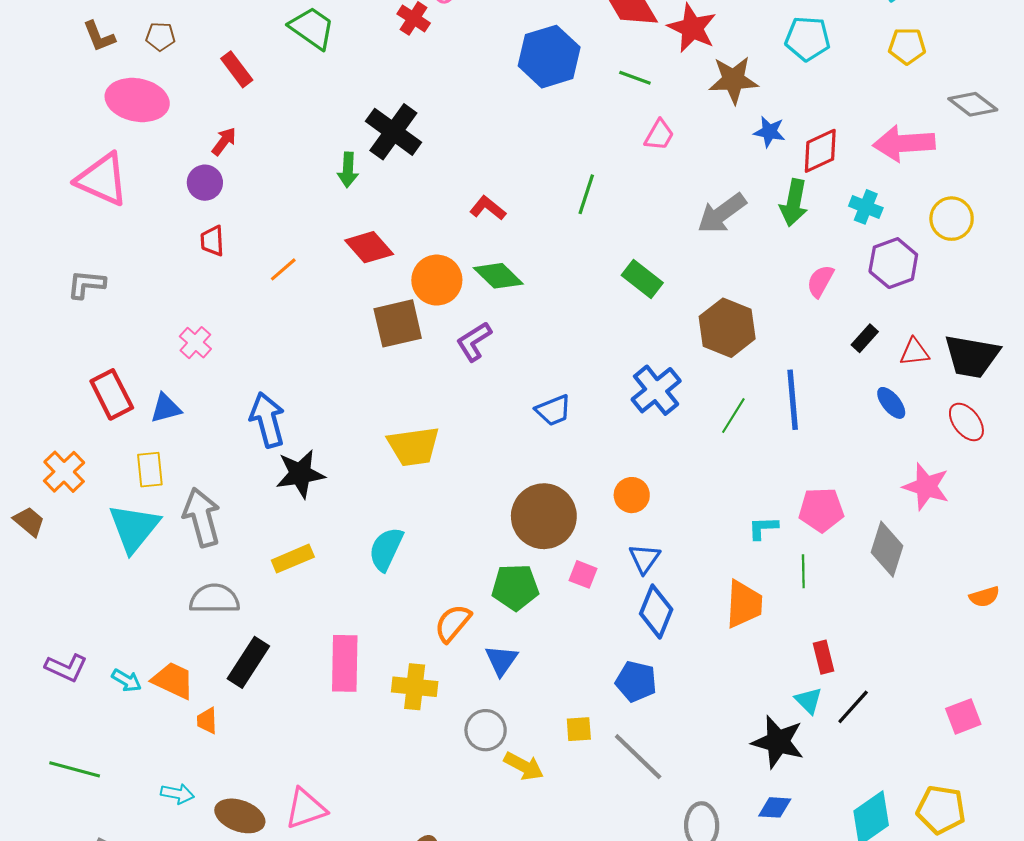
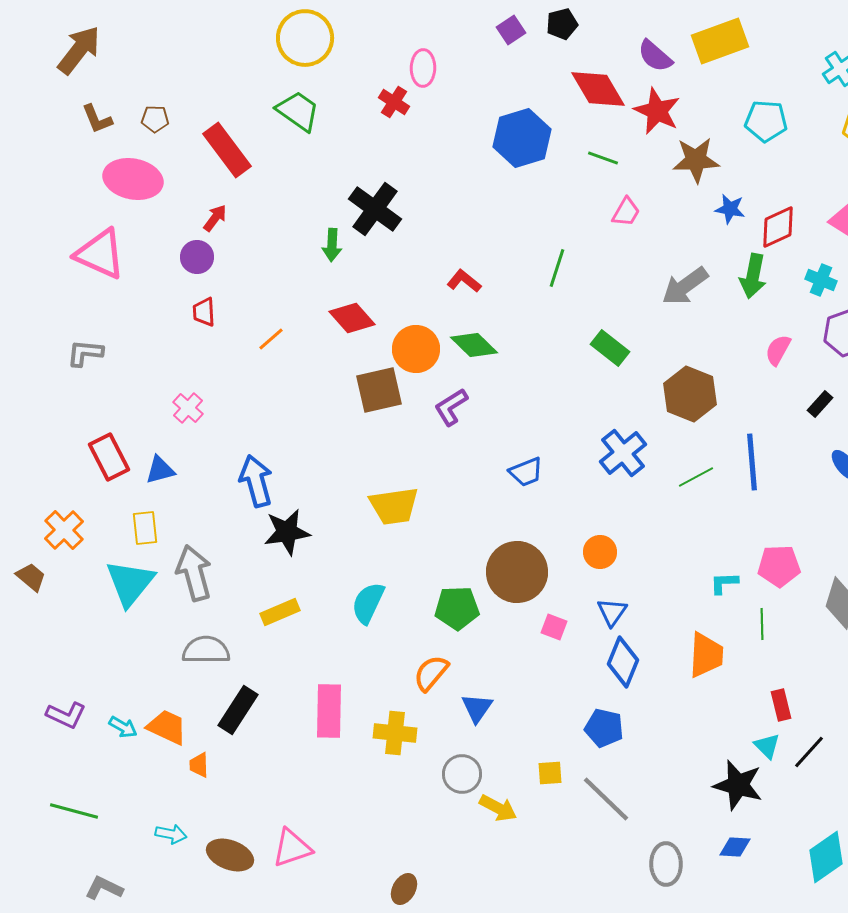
red rectangle: (237, 69) -> (227, 150), size x1.6
green line: (733, 416) -> (696, 477), turned 30
green pentagon: (515, 587) -> (457, 608), moved

